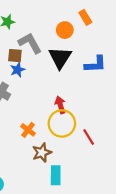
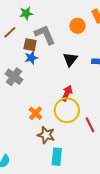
black triangle: (60, 58) -> (70, 59), moved, size x0.7
red arrow: (60, 105) -> (67, 93), turned 35
brown star: (42, 153) -> (46, 135), turned 30

